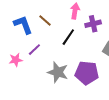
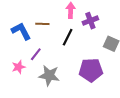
brown line: (45, 20) -> (42, 24), turned -32
gray star: (58, 72) -> (49, 75), moved

